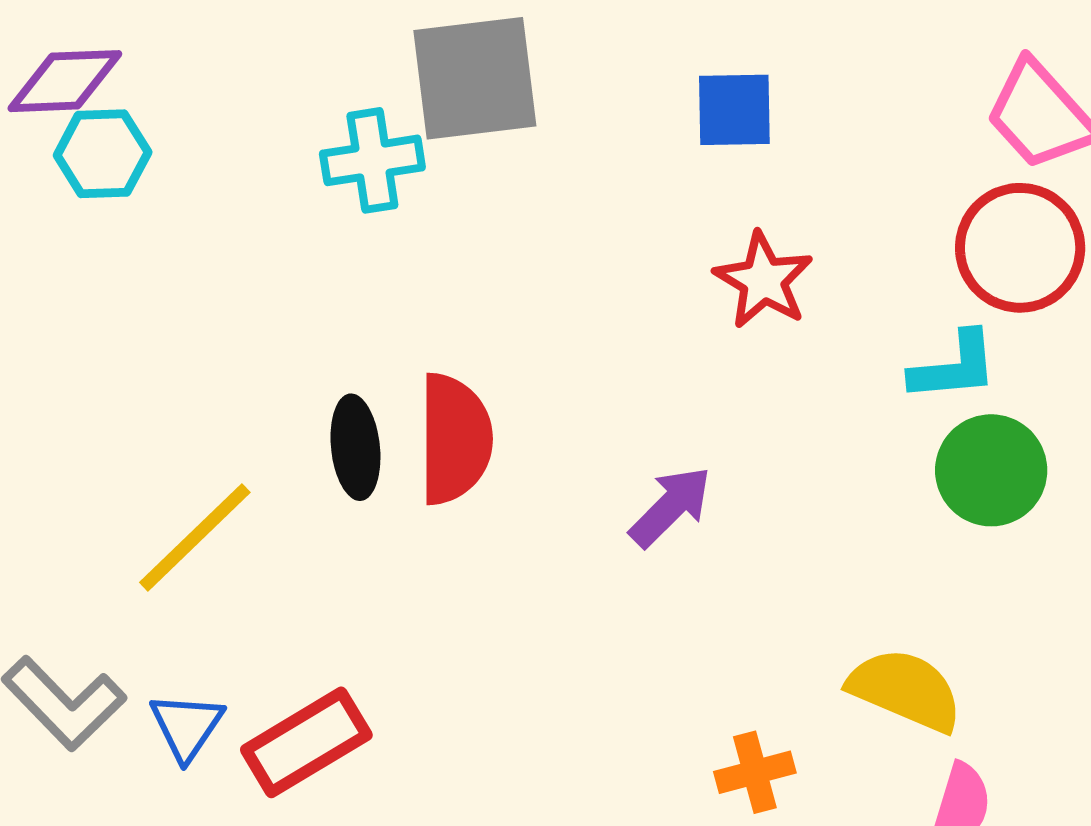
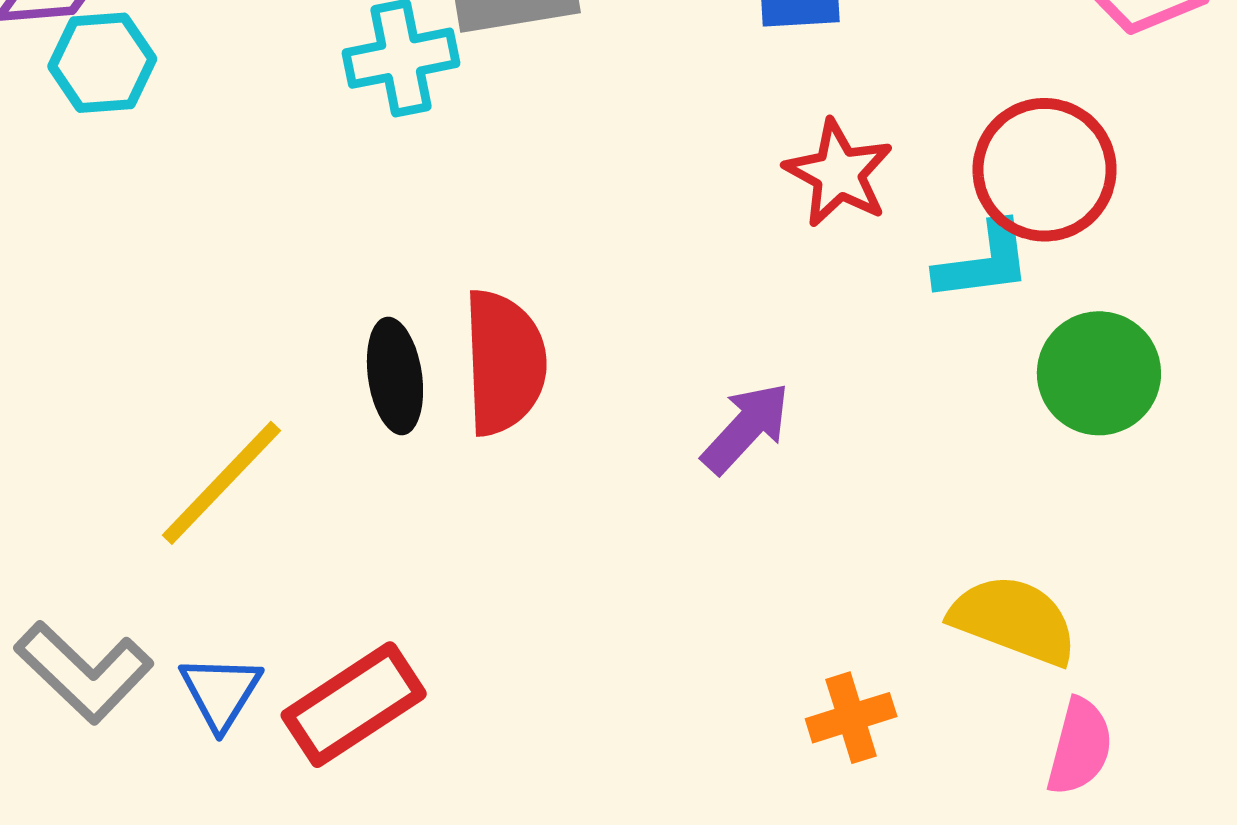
red circle: (1020, 248) -> (1045, 170), moved
cyan L-shape: (954, 367) -> (984, 262), moved

